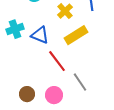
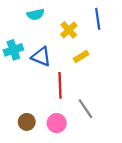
yellow rectangle: (76, 35) -> (81, 57), size x0.6
red line: (57, 61) -> (60, 85), turned 35

